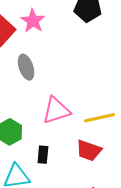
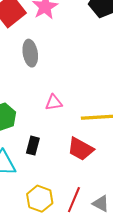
pink triangle: (56, 110) -> (54, 103), size x0.6

